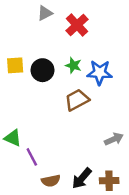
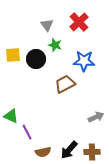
gray triangle: (45, 13) -> (47, 25), moved, turned -40
red cross: (77, 25) -> (79, 22), moved
green star: (73, 65) -> (55, 45), moved

